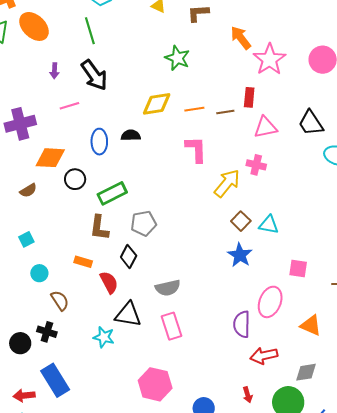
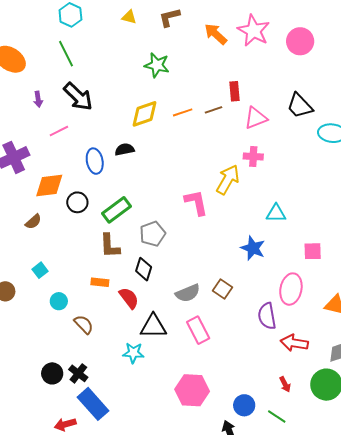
pink star: (269, 59) -> (254, 31), moved
pink L-shape: (196, 149) -> (196, 202), moved
brown square: (241, 221) -> (222, 289), moved
black cross: (47, 332) -> (78, 373), moved, turned 30
red arrow: (264, 356) -> (294, 343), turned 32

